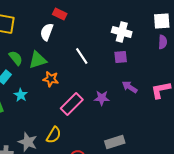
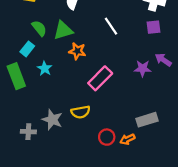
purple star: (102, 98) -> (143, 68), moved
yellow semicircle: (54, 135) -> (81, 112), turned 48

